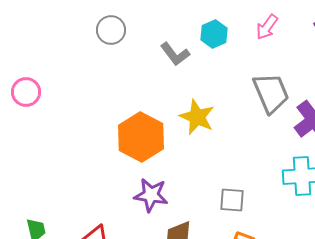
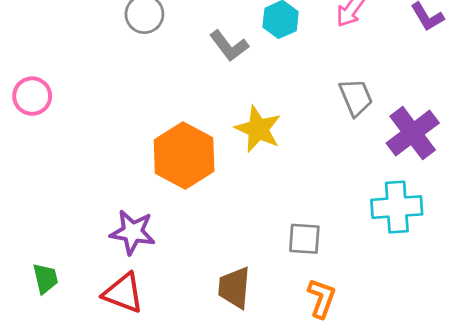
gray trapezoid: (271, 93) -> (356, 97), size x0.7
purple star: (151, 195) -> (133, 232), moved

